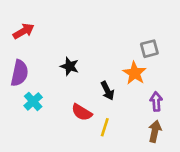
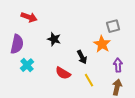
red arrow: (24, 31) -> (29, 17), moved, turned 49
yellow line: (105, 127) -> (89, 80), moved, turned -48

